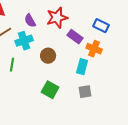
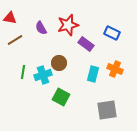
cyan cross: (24, 41) -> (43, 75), moved
orange cross: (94, 49) -> (115, 69), moved
gray square: (85, 92) -> (107, 110), moved, size x1.5

